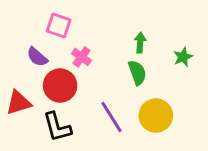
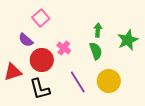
pink square: (59, 25) -> (41, 18), turned 30
pink cross: (81, 57) -> (64, 48), moved
green star: (183, 57) -> (128, 40), size x1.5

